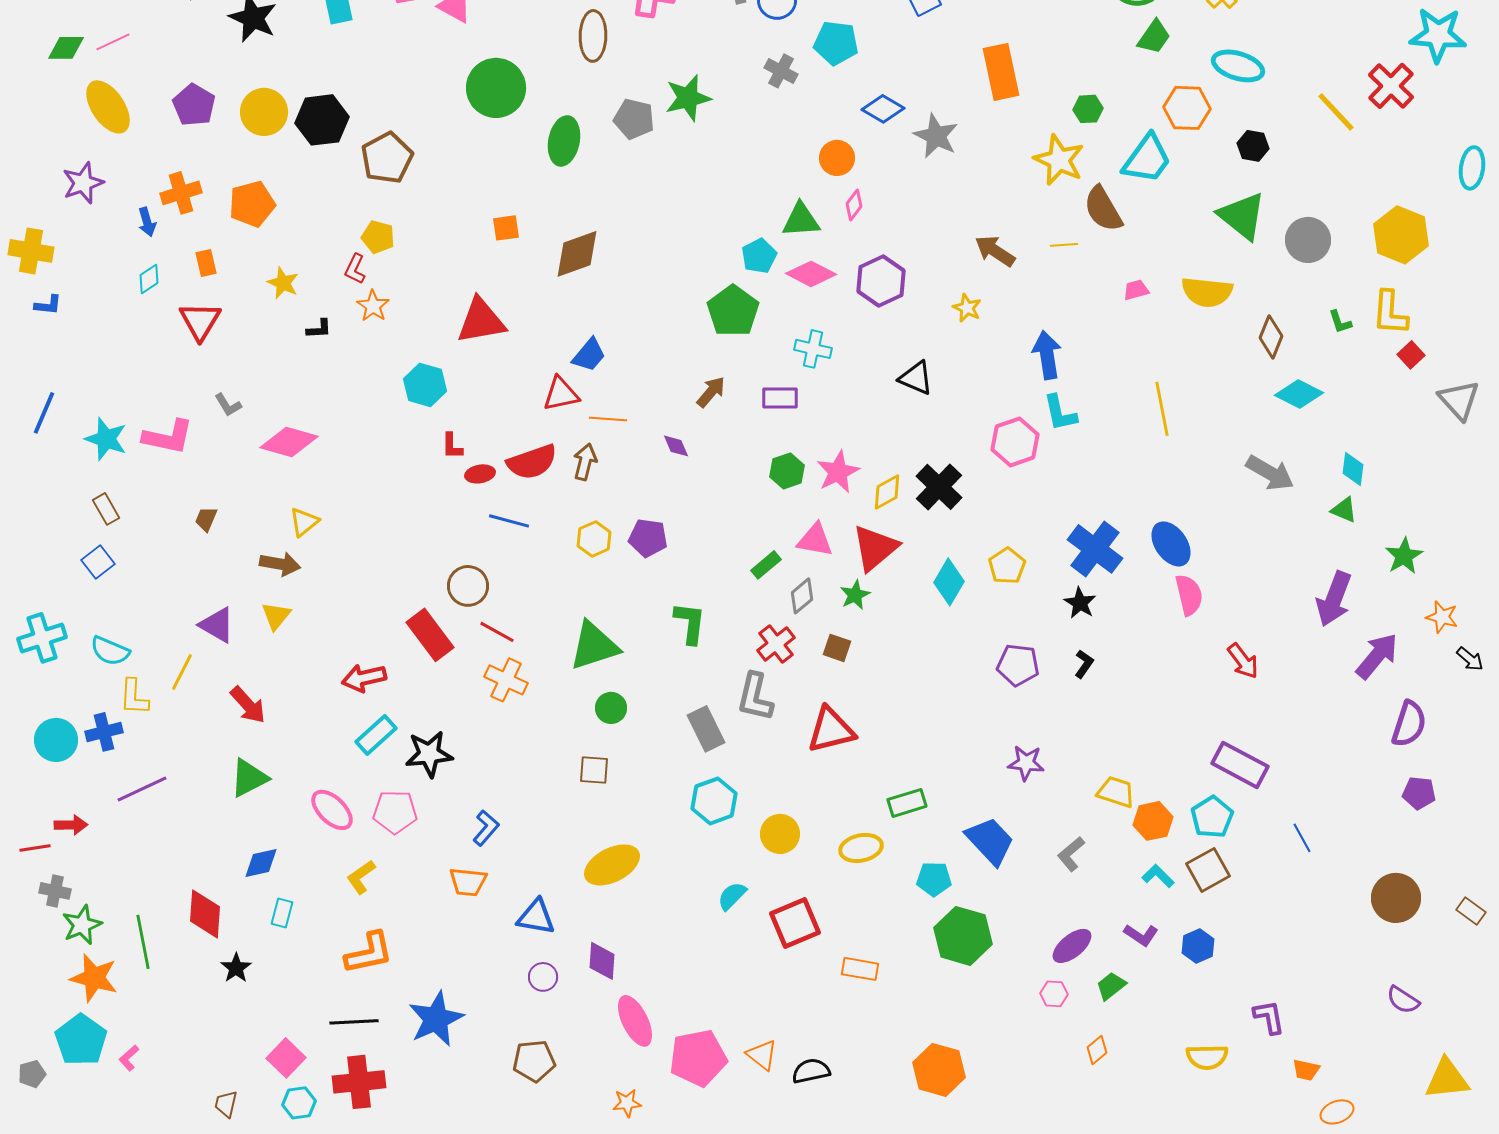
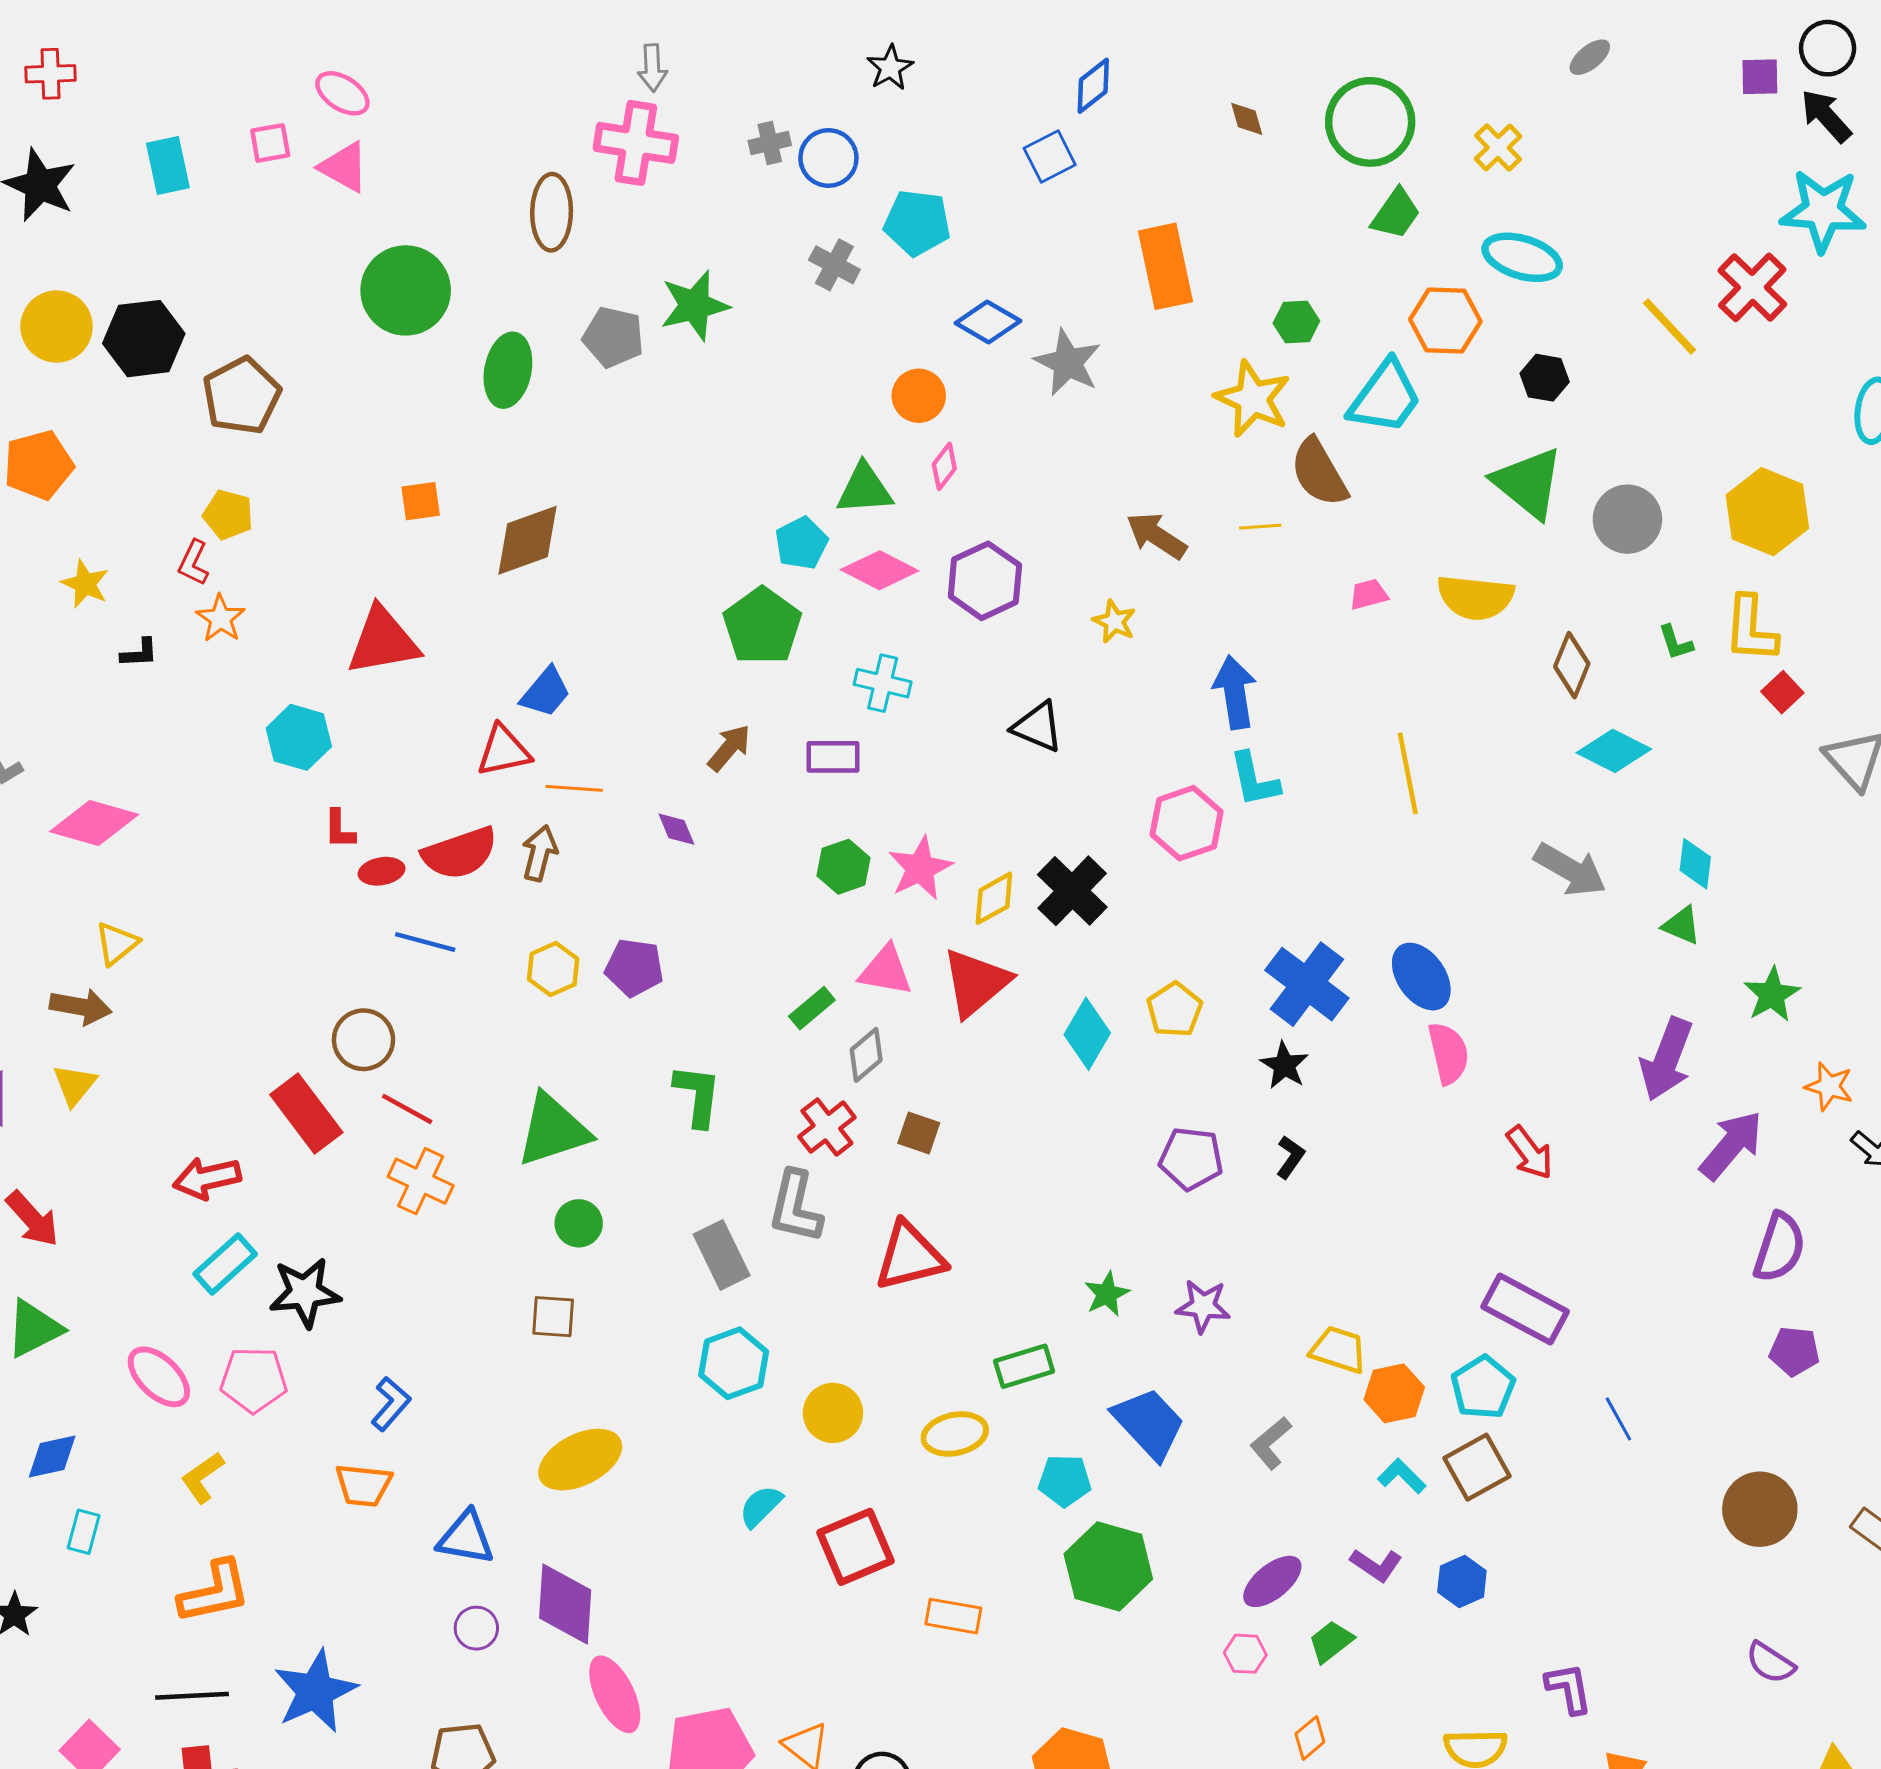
green star: (855, 595) -> (1107, 1294), moved
purple diamond: (602, 961) -> (565, 1604), size x1.4

